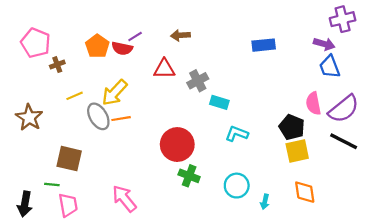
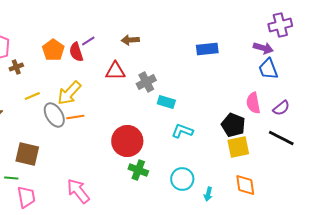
red semicircle: (122, 48) -> (76, 52), turned 60
purple semicircle: (344, 109) -> (281, 108), size x0.6

